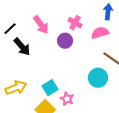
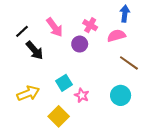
cyan circle: (98, 78) -> (121, 95), moved
cyan square: (50, 88) -> (64, 83), moved
pink star: (67, 99) -> (82, 95), moved

